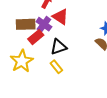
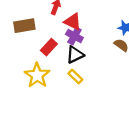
brown rectangle: (26, 24) -> (24, 26), moved
purple cross: (44, 24) -> (74, 36), moved

